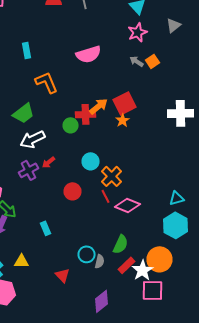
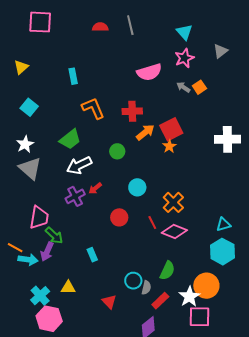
pink semicircle: (88, 54) -> (149, 72), moved
red cross: (86, 114) -> (132, 111), moved
orange cross: (112, 176) -> (173, 202), moved
red rectangle: (126, 265) -> (160, 301), moved

